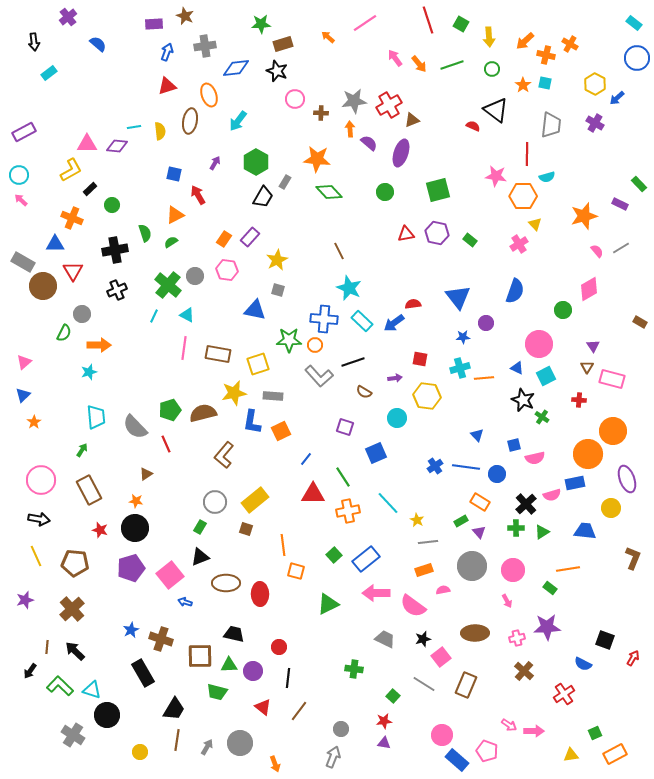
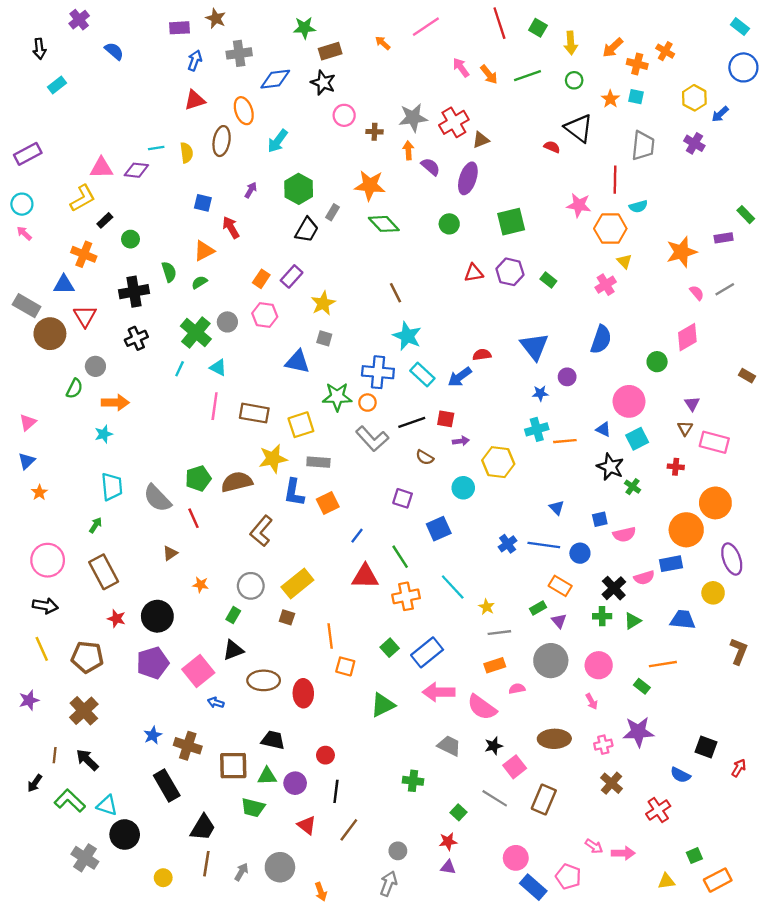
purple rectangle: (620, 204) -> (724, 238), turned -35
red square: (420, 359) -> (446, 419), moved
orange star: (136, 501) -> (201, 585), moved

